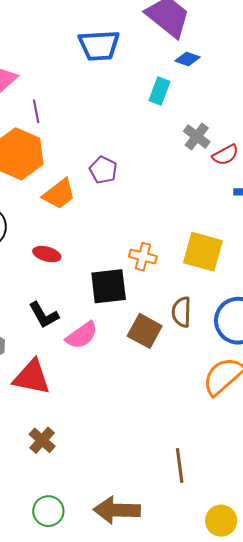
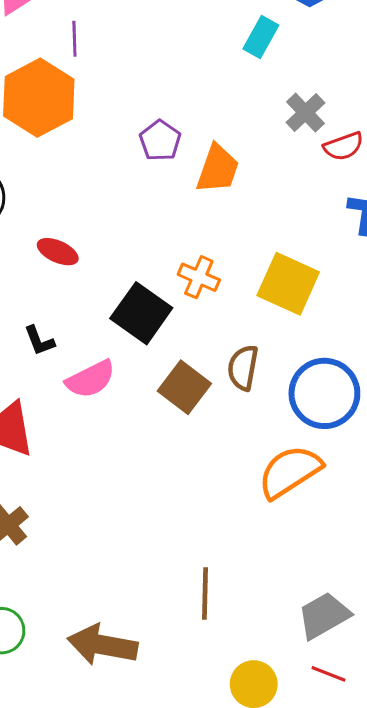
orange trapezoid: (59, 194) -> (218, 169), moved, turned -42
black square: (109, 286) -> (141, 313), turned 33
black L-shape: (44, 315) -> (39, 341), size x0.7

